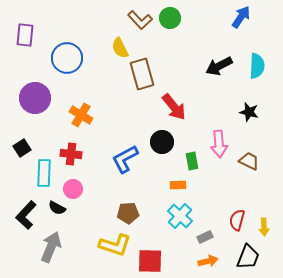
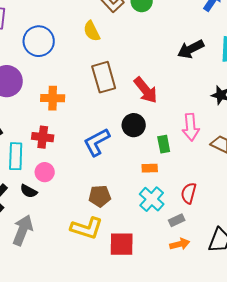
brown rectangle: (142, 74) -> (104, 77), moved
orange cross: (81, 115) -> (53, 98), turned -30
red semicircle: (237, 220) -> (189, 193), moved

